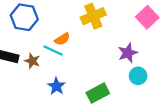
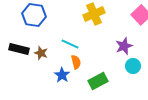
orange semicircle: (62, 39) -> (76, 62), moved, turned -72
cyan line: (53, 51) -> (70, 44), moved

